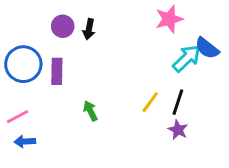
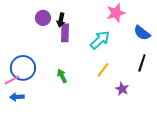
cyan arrow: (187, 58) -> (100, 40), moved
blue circle: (23, 64) -> (23, 68), moved
purple rectangle: (57, 71) -> (65, 33), moved
black line: (178, 102) -> (142, 63), moved

